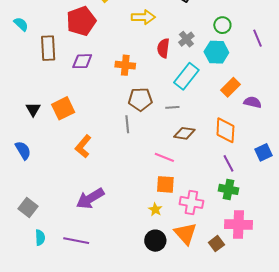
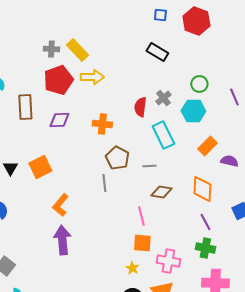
yellow arrow: (143, 17) -> (92, 77), moved
cyan rectangle: (186, 76) -> (163, 135), turned -64
brown pentagon: (140, 99) -> (117, 158), turned 30
pink line: (164, 157) -> (141, 216), turned 54
purple arrow: (90, 198) -> (62, 240), moved, turned 116

